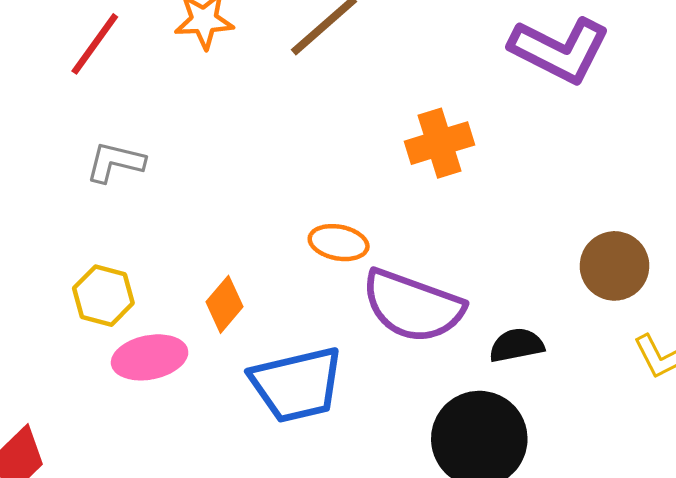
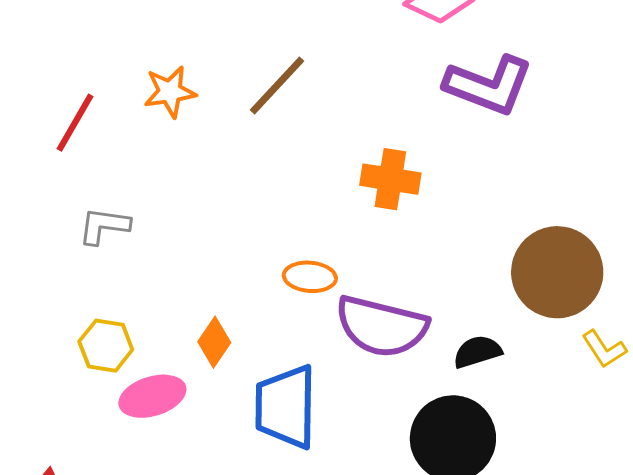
orange cross: (440, 143) -> (390, 179), turned 32
brown circle: (615, 266) -> (557, 272), size x1.5
blue trapezoid: (297, 385) -> (286, 407), turned 110

